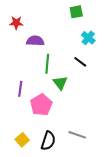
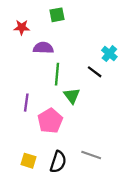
green square: (76, 12) -> (57, 15), moved
cyan cross: (88, 38) -> (109, 54), moved
yellow square: (22, 140) -> (28, 161), turned -32

